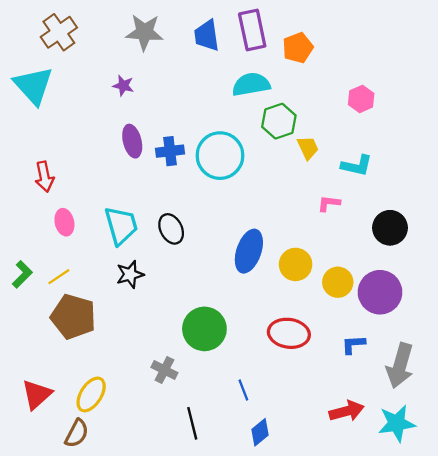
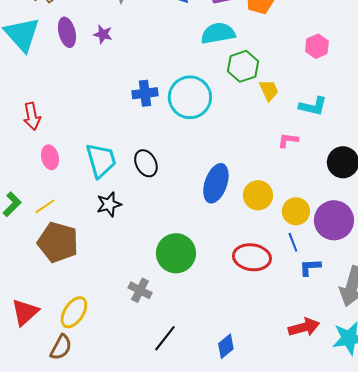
purple ellipse: (132, 141) -> (67, 32), moved
blue line: (243, 390) -> (293, 242), moved
black line: (192, 423) -> (165, 338), turned 52

